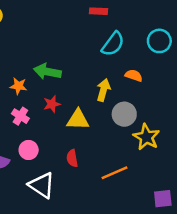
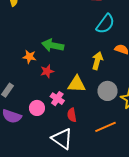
red star: (52, 104) -> (47, 71), moved
gray circle: (124, 114) -> (107, 91), moved
pink cross: (20, 116) -> (57, 99), moved
white triangle: (42, 185) -> (62, 139), moved

